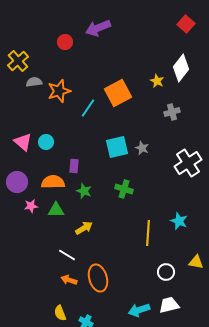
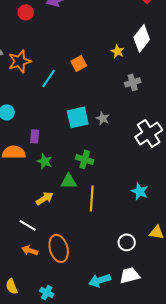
orange square: (118, 93) -> (79, 63), size x0.6
green triangle: (56, 210) -> (69, 181), moved
yellow line: (148, 233) -> (92, 198), moved
yellow semicircle: (60, 313) -> (12, 286), moved

